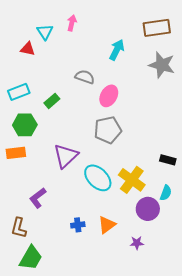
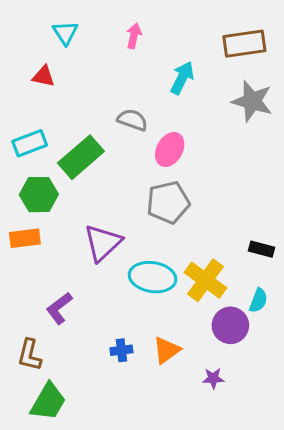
pink arrow: (72, 23) -> (134, 36), moved
cyan triangle: (45, 32) -> (65, 33), moved
green rectangle: (52, 101) -> (81, 157), size x1.8
cyan ellipse: (98, 178) -> (153, 277), turned -36

